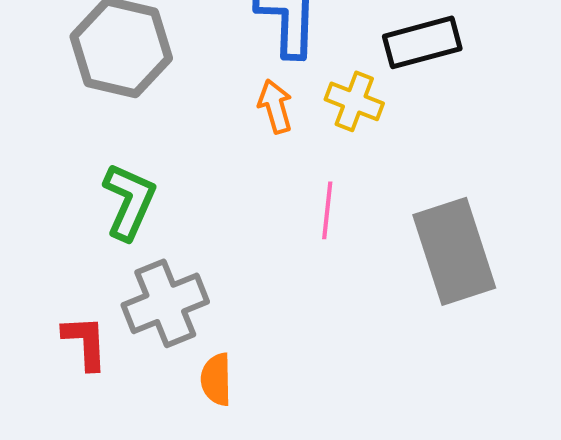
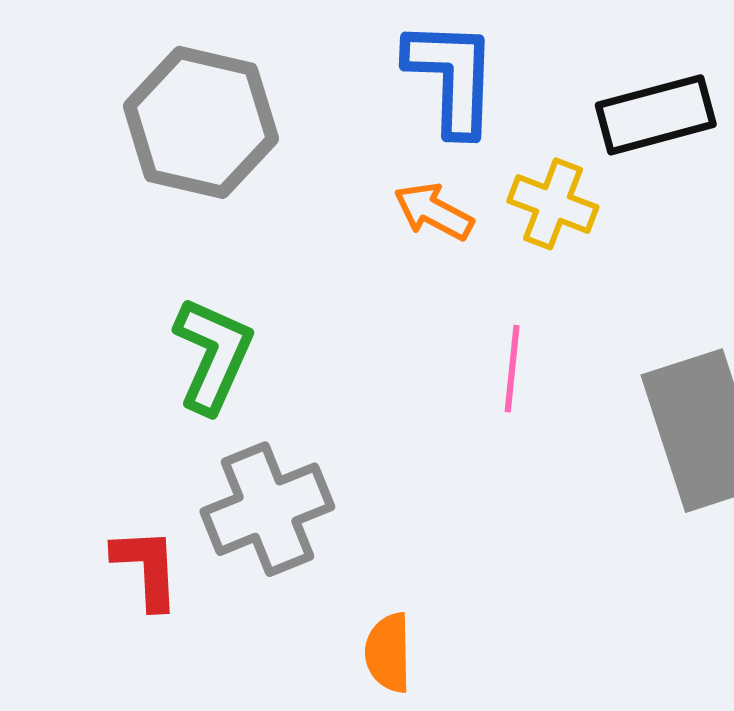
orange arrow: (275, 106) -> (434, 212), turned -46
orange semicircle: (216, 379) -> (388, 653), moved

